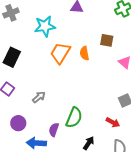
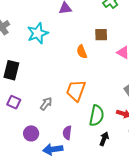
orange trapezoid: (60, 53) -> (76, 91), moved
green semicircle: (74, 118) -> (97, 116), moved

